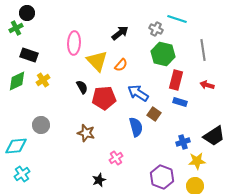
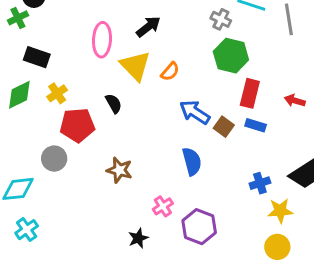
black arrow: (120, 33) -> (148, 27), moved
gray line: (203, 50) -> (289, 19), moved
red pentagon: (104, 98) -> (77, 125), moved
brown square: (154, 114) -> (224, 127), moved
purple hexagon: (162, 177) -> (199, 227), moved

